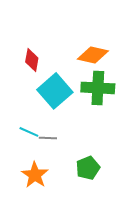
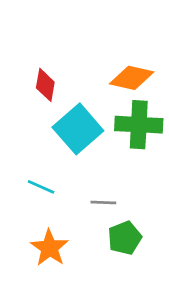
gray line: (48, 138) -> (103, 203), moved

